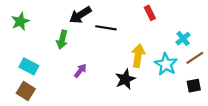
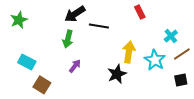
green arrow: (62, 40) -> (68, 39), moved
brown square: (26, 91) -> (42, 85), moved

